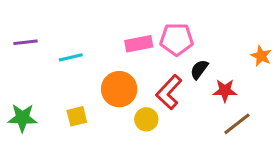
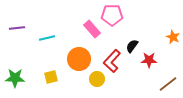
pink pentagon: (177, 39) -> (112, 15), moved
pink rectangle: (139, 44) -> (92, 29), turned 60
brown line: (237, 124) -> (168, 84), moved

